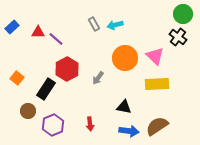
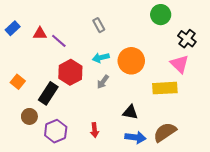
green circle: (183, 14) -> (161, 15), moved
cyan arrow: (115, 25) -> (101, 58), moved
pink triangle: (155, 56) -> (180, 64), moved

